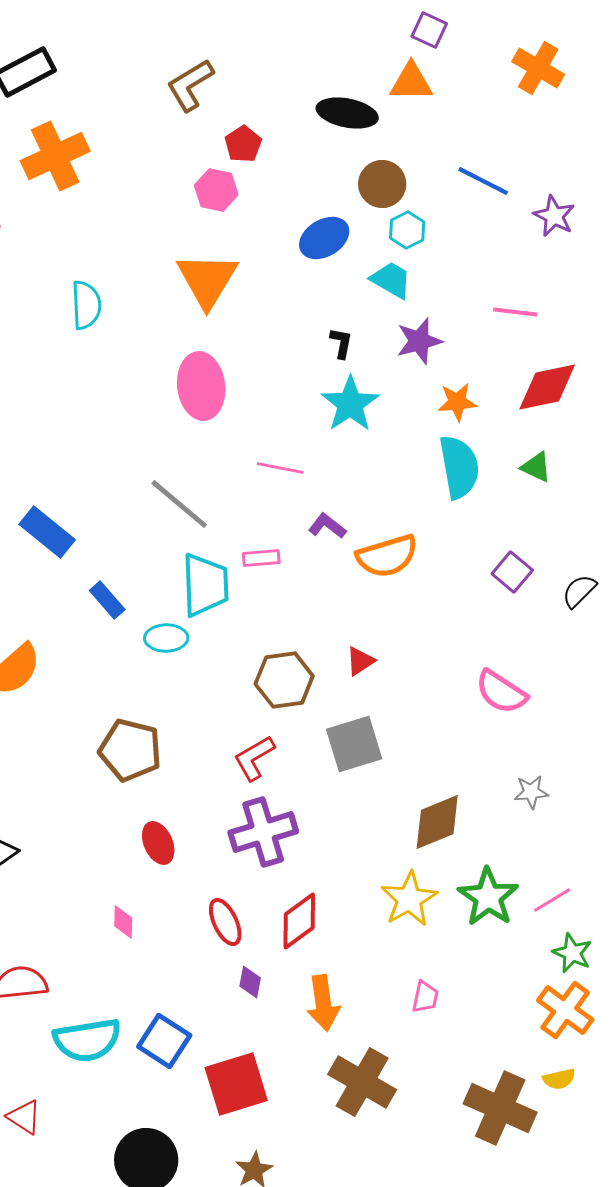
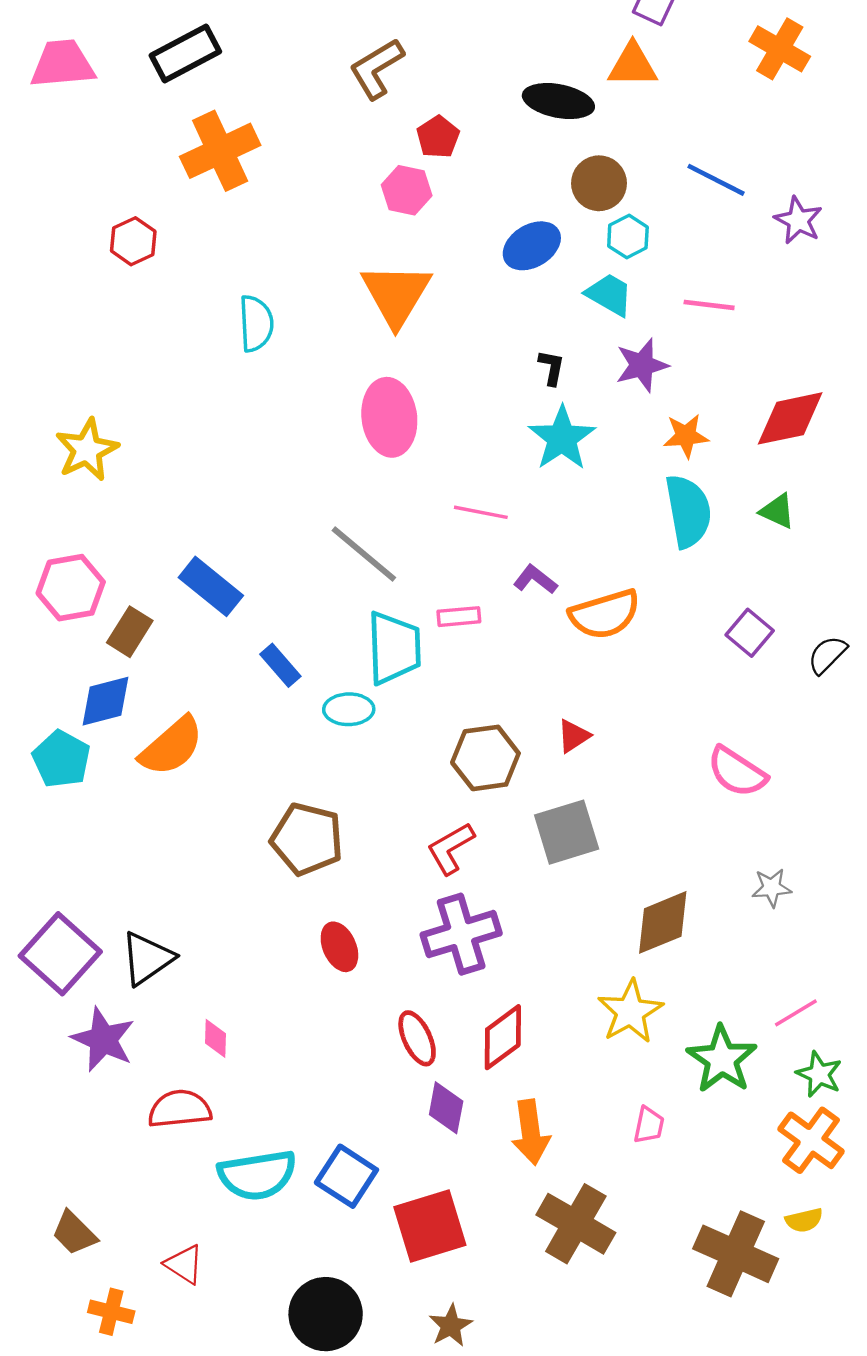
pink line: (515, 312) -> (709, 305), moved
green star: (488, 897) -> (722, 1059), moved
pink diamond: (123, 922) -> (215, 1038), moved
purple diamond: (250, 982) -> (446, 1108), size x1.4

